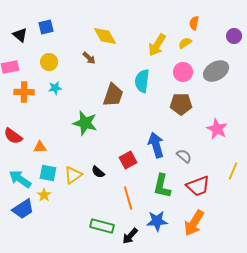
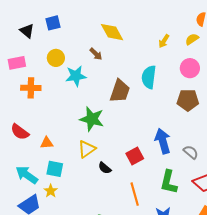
yellow arrow: (157, 45) -> (164, 41), size x0.6
cyan star: (55, 88) -> (76, 76), moved, size x1.5
yellow triangle: (73, 175) -> (87, 149), moved

